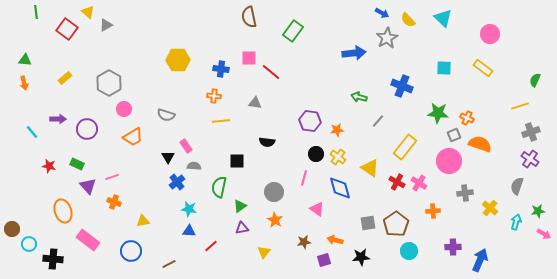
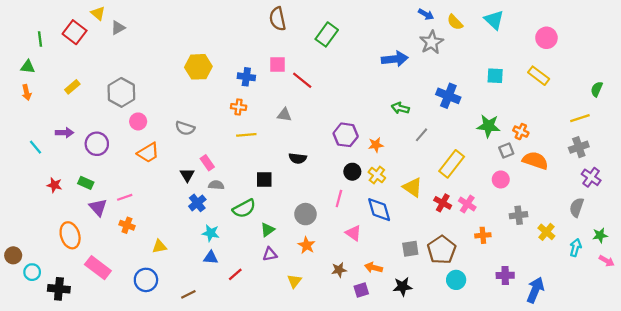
green line: (36, 12) -> (40, 39), moved
gray cross: (531, 132) -> (579, 147), moved
pink circle: (449, 161) -> (501, 179), size x0.6
green semicircle: (219, 187) -> (244, 208), turned -130

